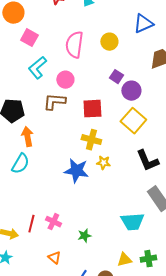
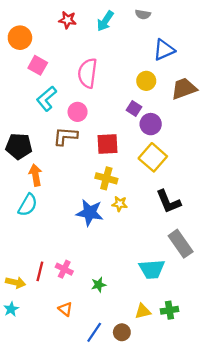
yellow circle: (109, 42) -> (146, 81), moved

